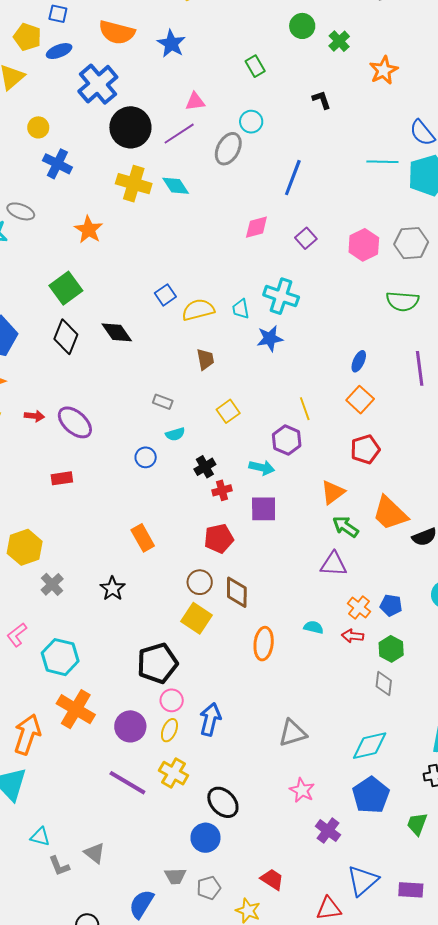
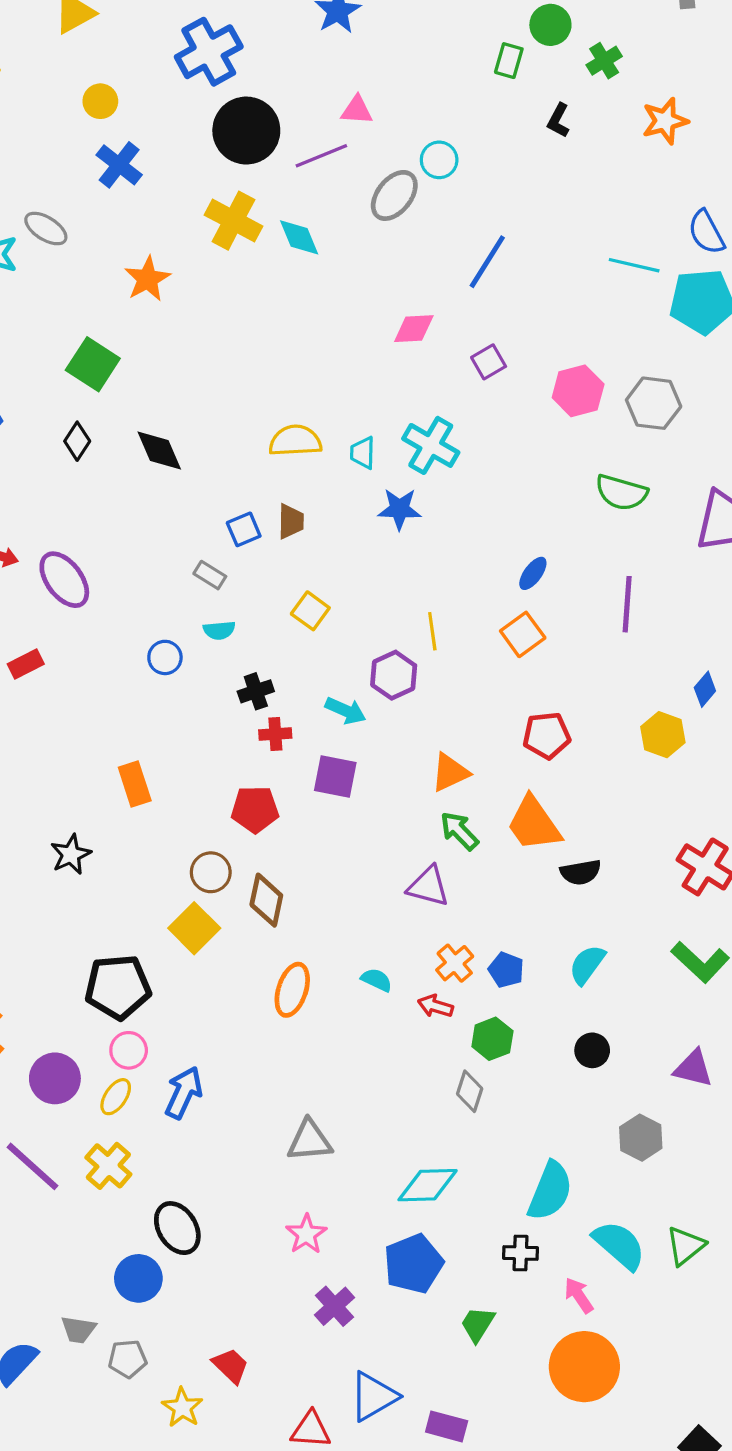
green rectangle: (255, 66) -> (509, 61), moved, turned 35
black L-shape: (322, 100) -> (558, 120), moved, turned -145
green square: (66, 288) -> (93, 364), turned -32
blue square: (165, 295) -> (244, 529), moved
black diamond: (66, 337) -> (77, 441), size x0.7
yellow square: (228, 411) -> (310, 611), turned -30
red pentagon: (365, 449) -> (547, 735), moved
red rectangle: (62, 478) -> (26, 664), turned -30

